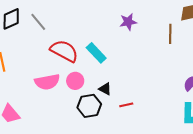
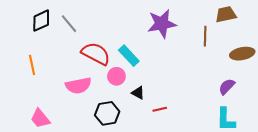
purple star: (128, 22) -> (162, 24), size x1.6
pink circle: (75, 81) -> (116, 76), moved
black hexagon: (89, 106) -> (107, 113), moved

